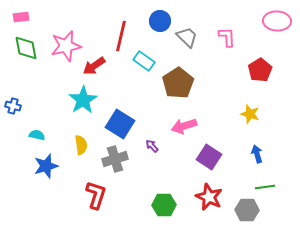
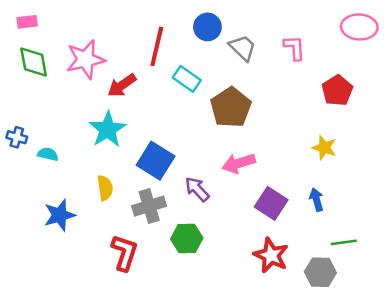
cyan semicircle: (37, 135) -> (48, 154), moved
purple arrow: (152, 146) -> (197, 189), size x1.5
blue arrow: (257, 154) -> (316, 200), moved
green hexagon: (164, 205) -> (187, 238), moved

